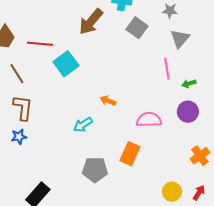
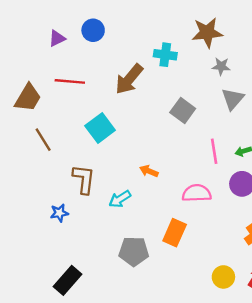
gray square: (137, 28) -> (183, 111), moved
red line: (40, 44) -> (70, 81), moved
pink line: (167, 69) -> (214, 151), moved
brown L-shape: (23, 108) -> (84, 179), moved
blue star: (19, 137) -> (59, 213), moved

